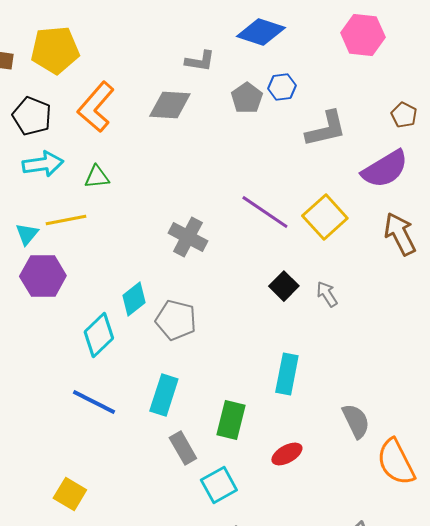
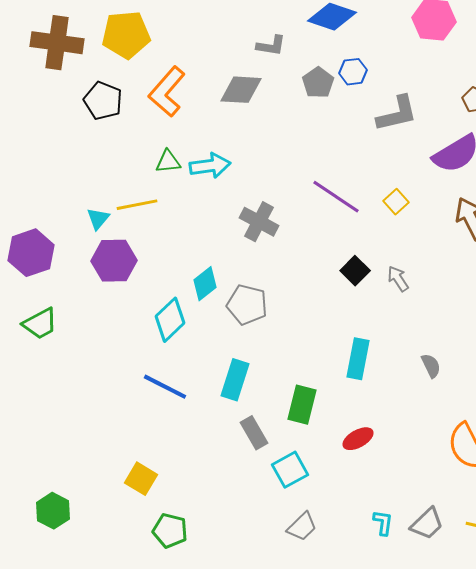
cyan arrow: (43, 164) -> (210, 166), moved
yellow square: (325, 217) -> (396, 202), size x0.6
gray semicircle: (356, 421) -> (431, 366), moved, size x0.7

